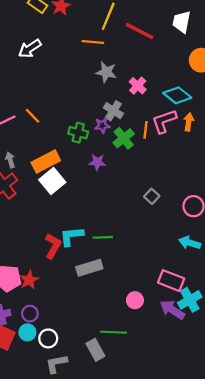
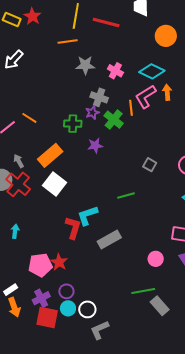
white square: (52, 181) -> (54, 184), moved
green line: (103, 237) -> (126, 196), moved
gray rectangle: (95, 350) -> (160, 306), moved

